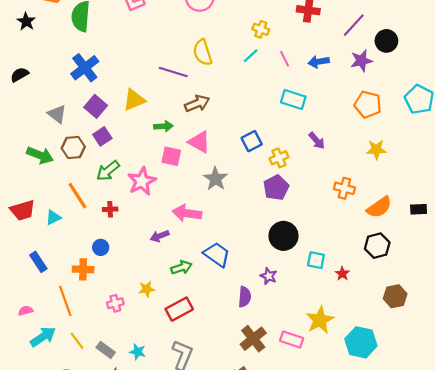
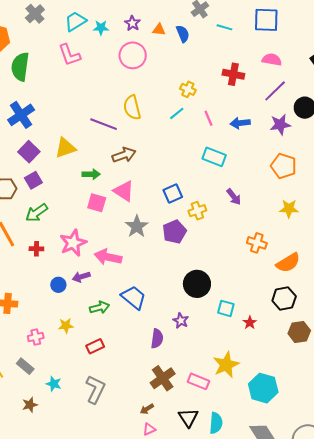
pink star: (142, 181) -> (73, 243), moved
purple pentagon: (276, 188) -> (174, 232), moved
blue circle: (101, 247) -> (58, 285), moved
brown hexagon: (395, 296) -> (299, 332), moved
red rectangle: (179, 309) -> (95, 346), size x0.7
gray rectangle: (106, 350) -> (25, 366), moved

